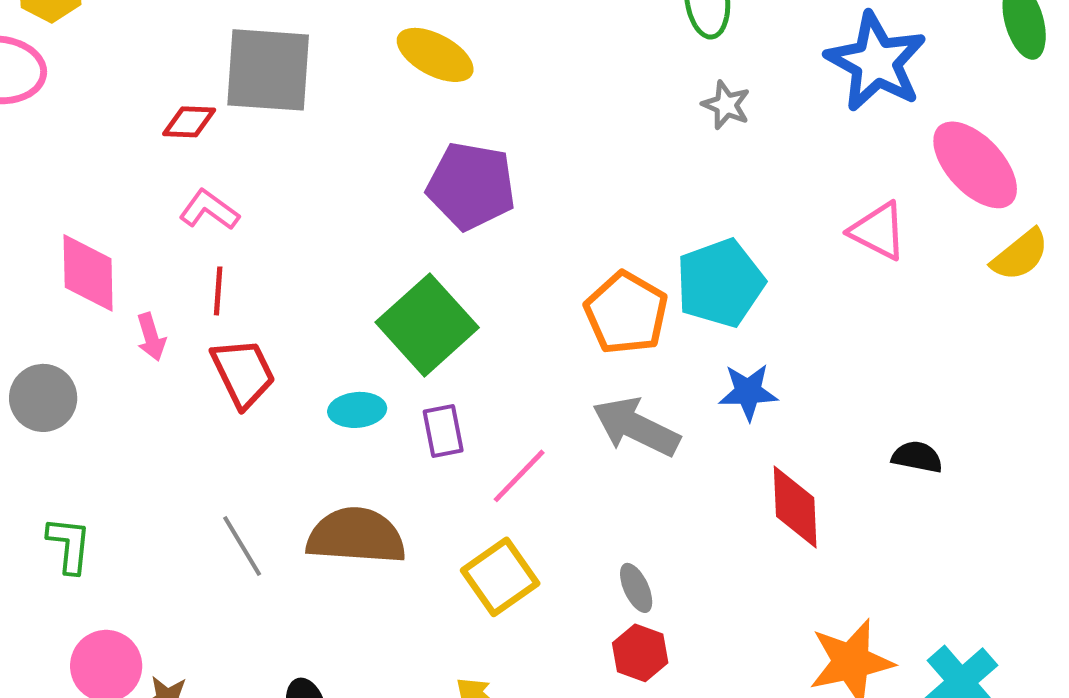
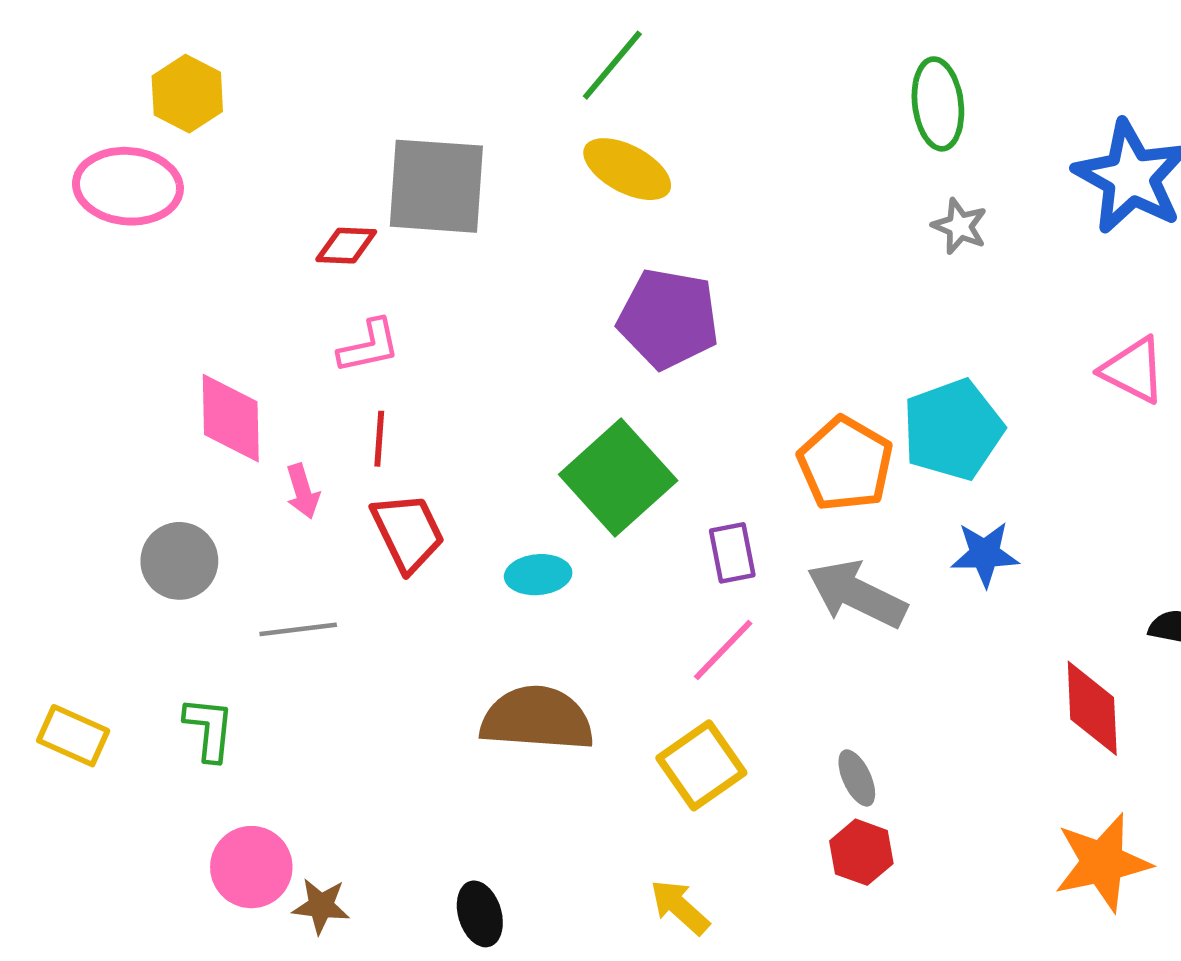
pink L-shape: (209, 210) -> (369, 346), turned 132
purple rectangle: (443, 431) -> (732, 553), moved
red diamond: (795, 507) -> (1092, 708), moved
gray line: (242, 546) -> (298, 629), moved, turned -66

